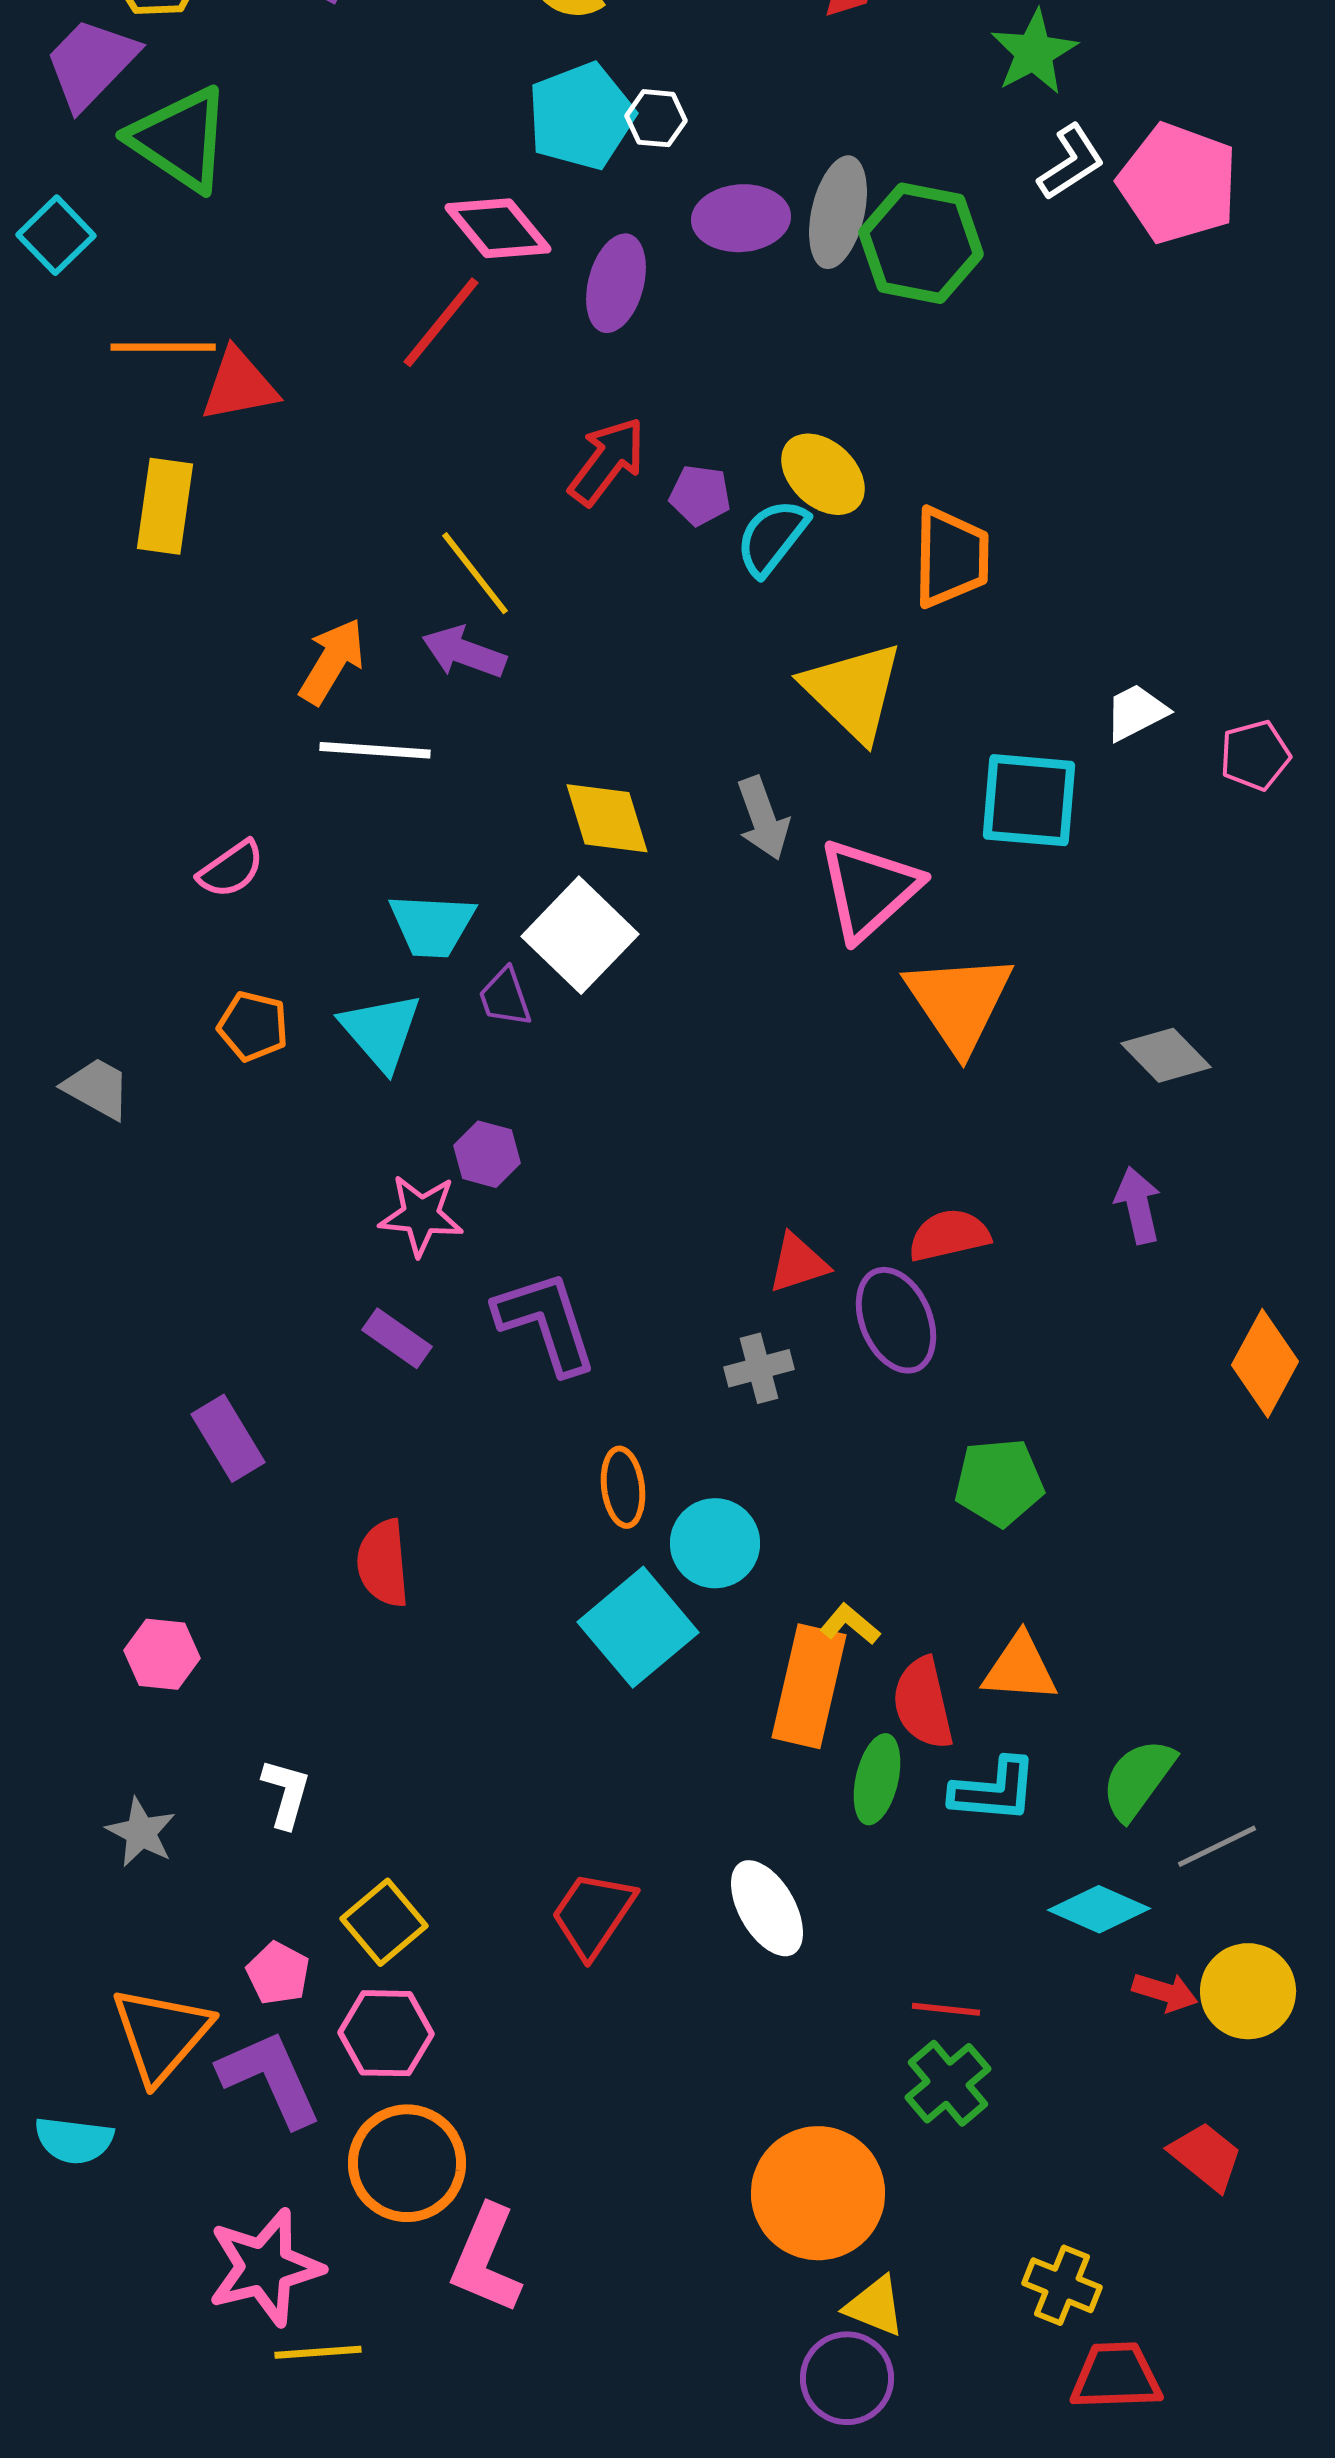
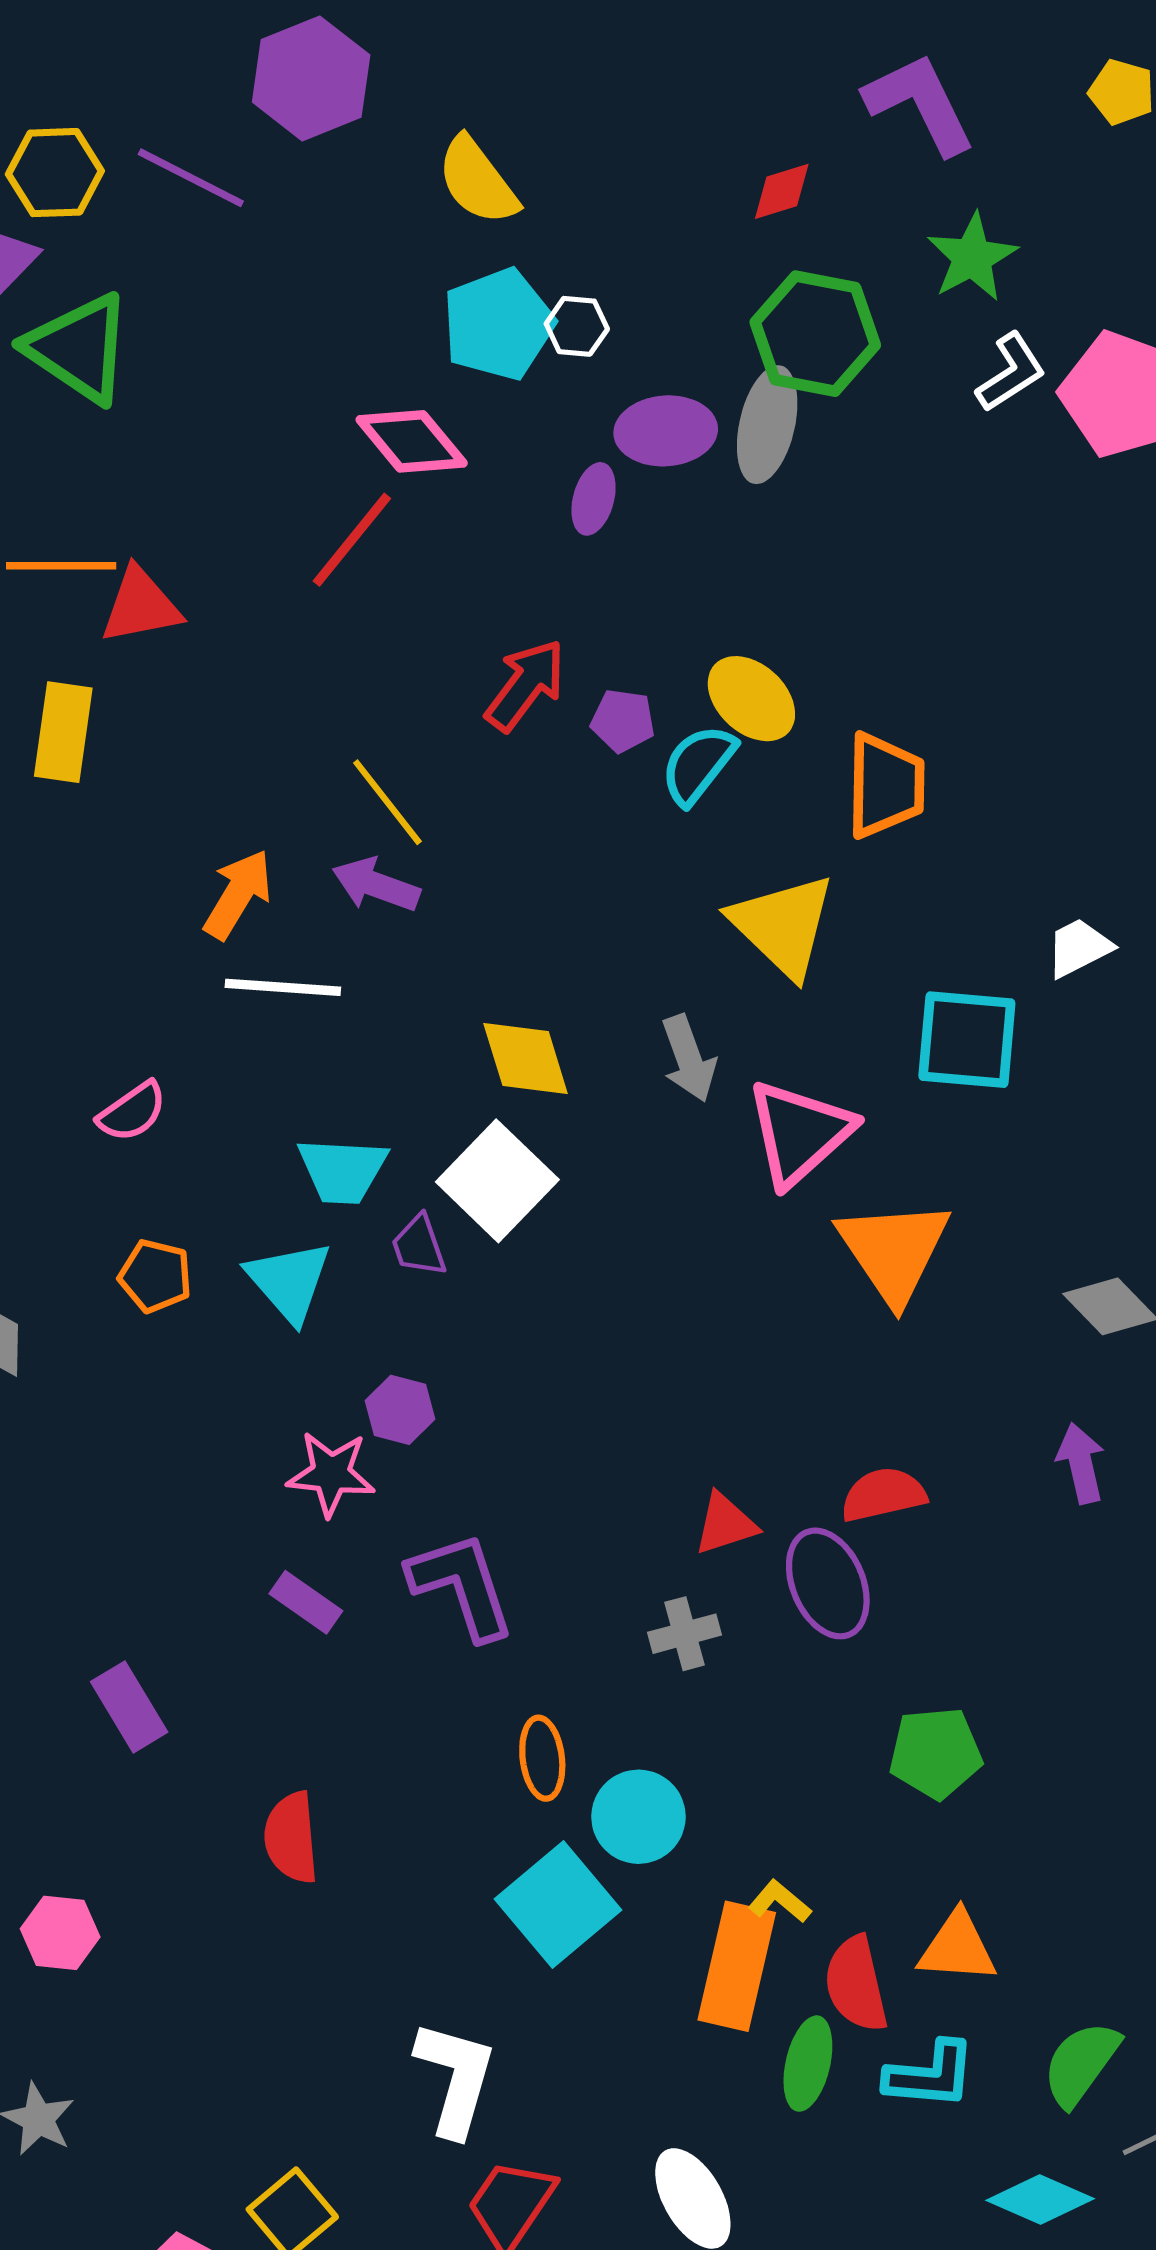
green hexagon: (921, 243) -> (815, 334), moved
purple ellipse: (616, 283) -> (594, 499), moved, size x0.7
white L-shape: (286, 1793) -> (455, 2078), moved, size x1.6

